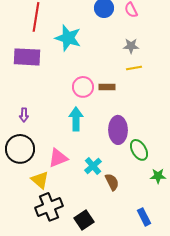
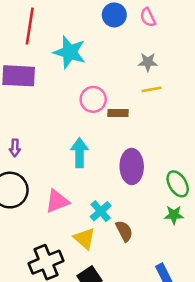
pink circle: (83, 87) -> (93, 99), moved
green ellipse: (139, 150) -> (178, 184), moved
green star: (158, 176) -> (174, 215), moved
yellow triangle: (40, 180) -> (84, 239), moved

